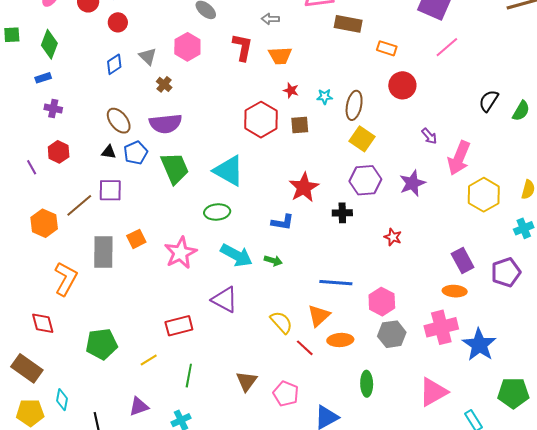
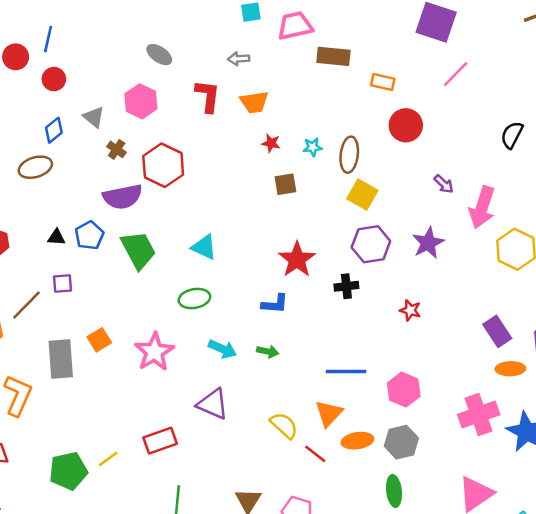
red hexagon: (261, 120) -> (163, 165), moved
brown ellipse: (119, 121) -> (35, 167), moved, turned -64
cyan triangle: (229, 171) -> (204, 247), size x0.7
purple square: (110, 190) -> (63, 283), size x0.7
cyan arrow: (236, 255) -> (222, 349), size x0.7
orange ellipse: (455, 291) -> (510, 369), moved
gray hexagon: (392, 334) -> (401, 442), moved
yellow line: (149, 360) -> (108, 459), moved

